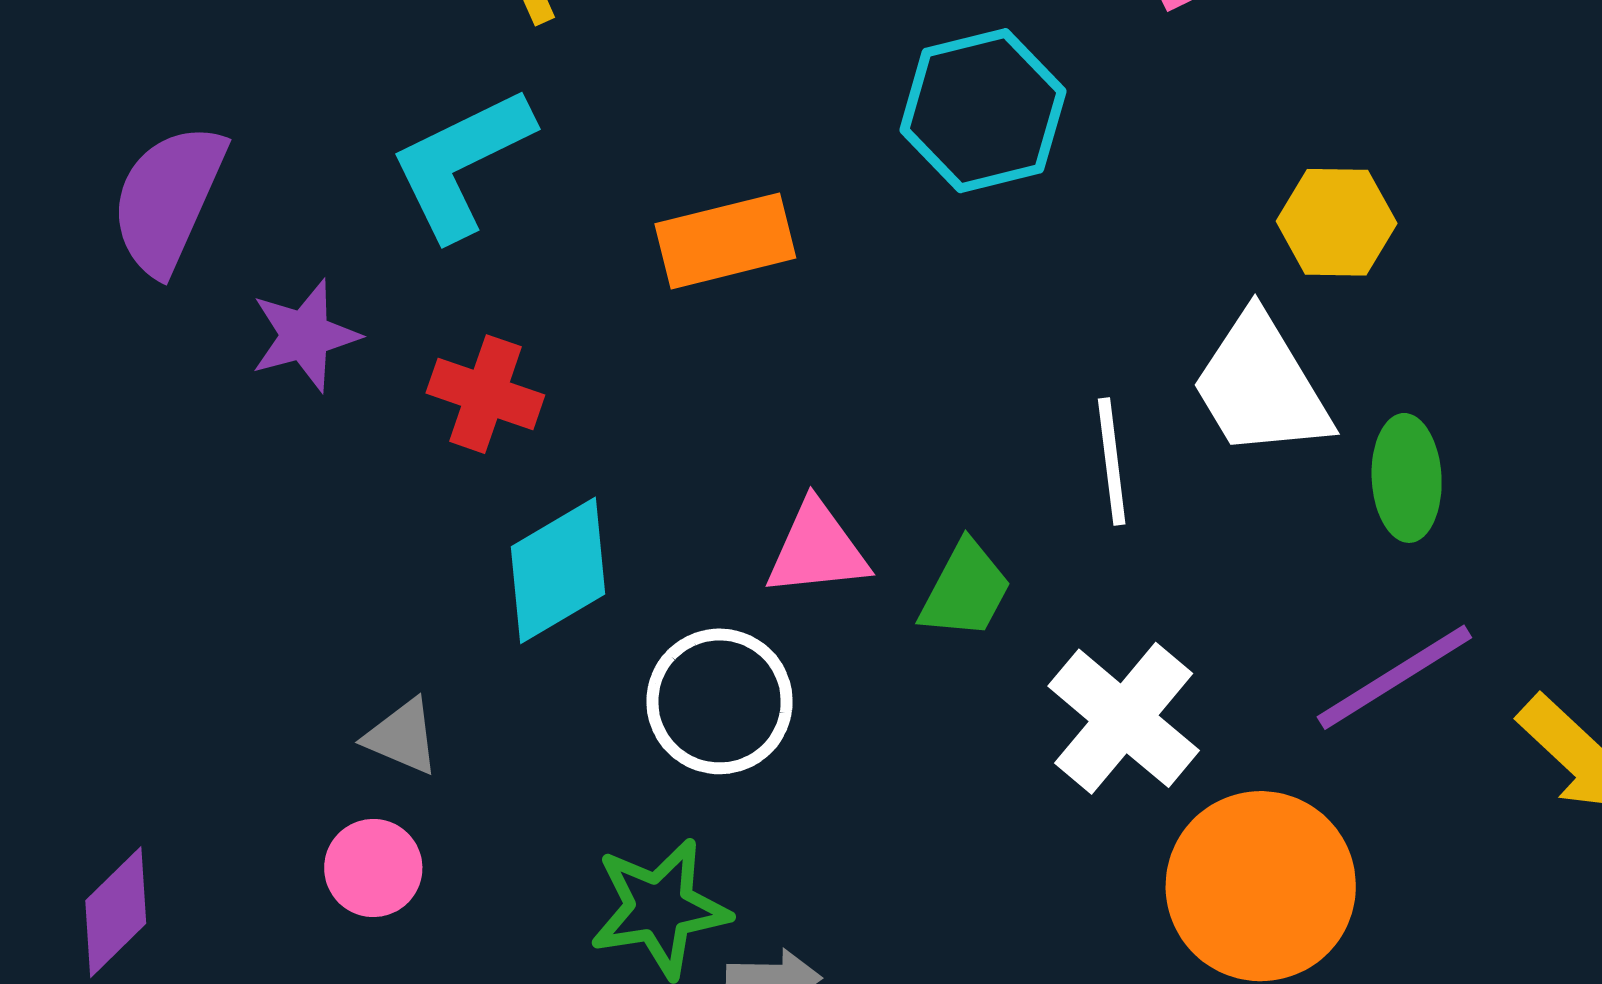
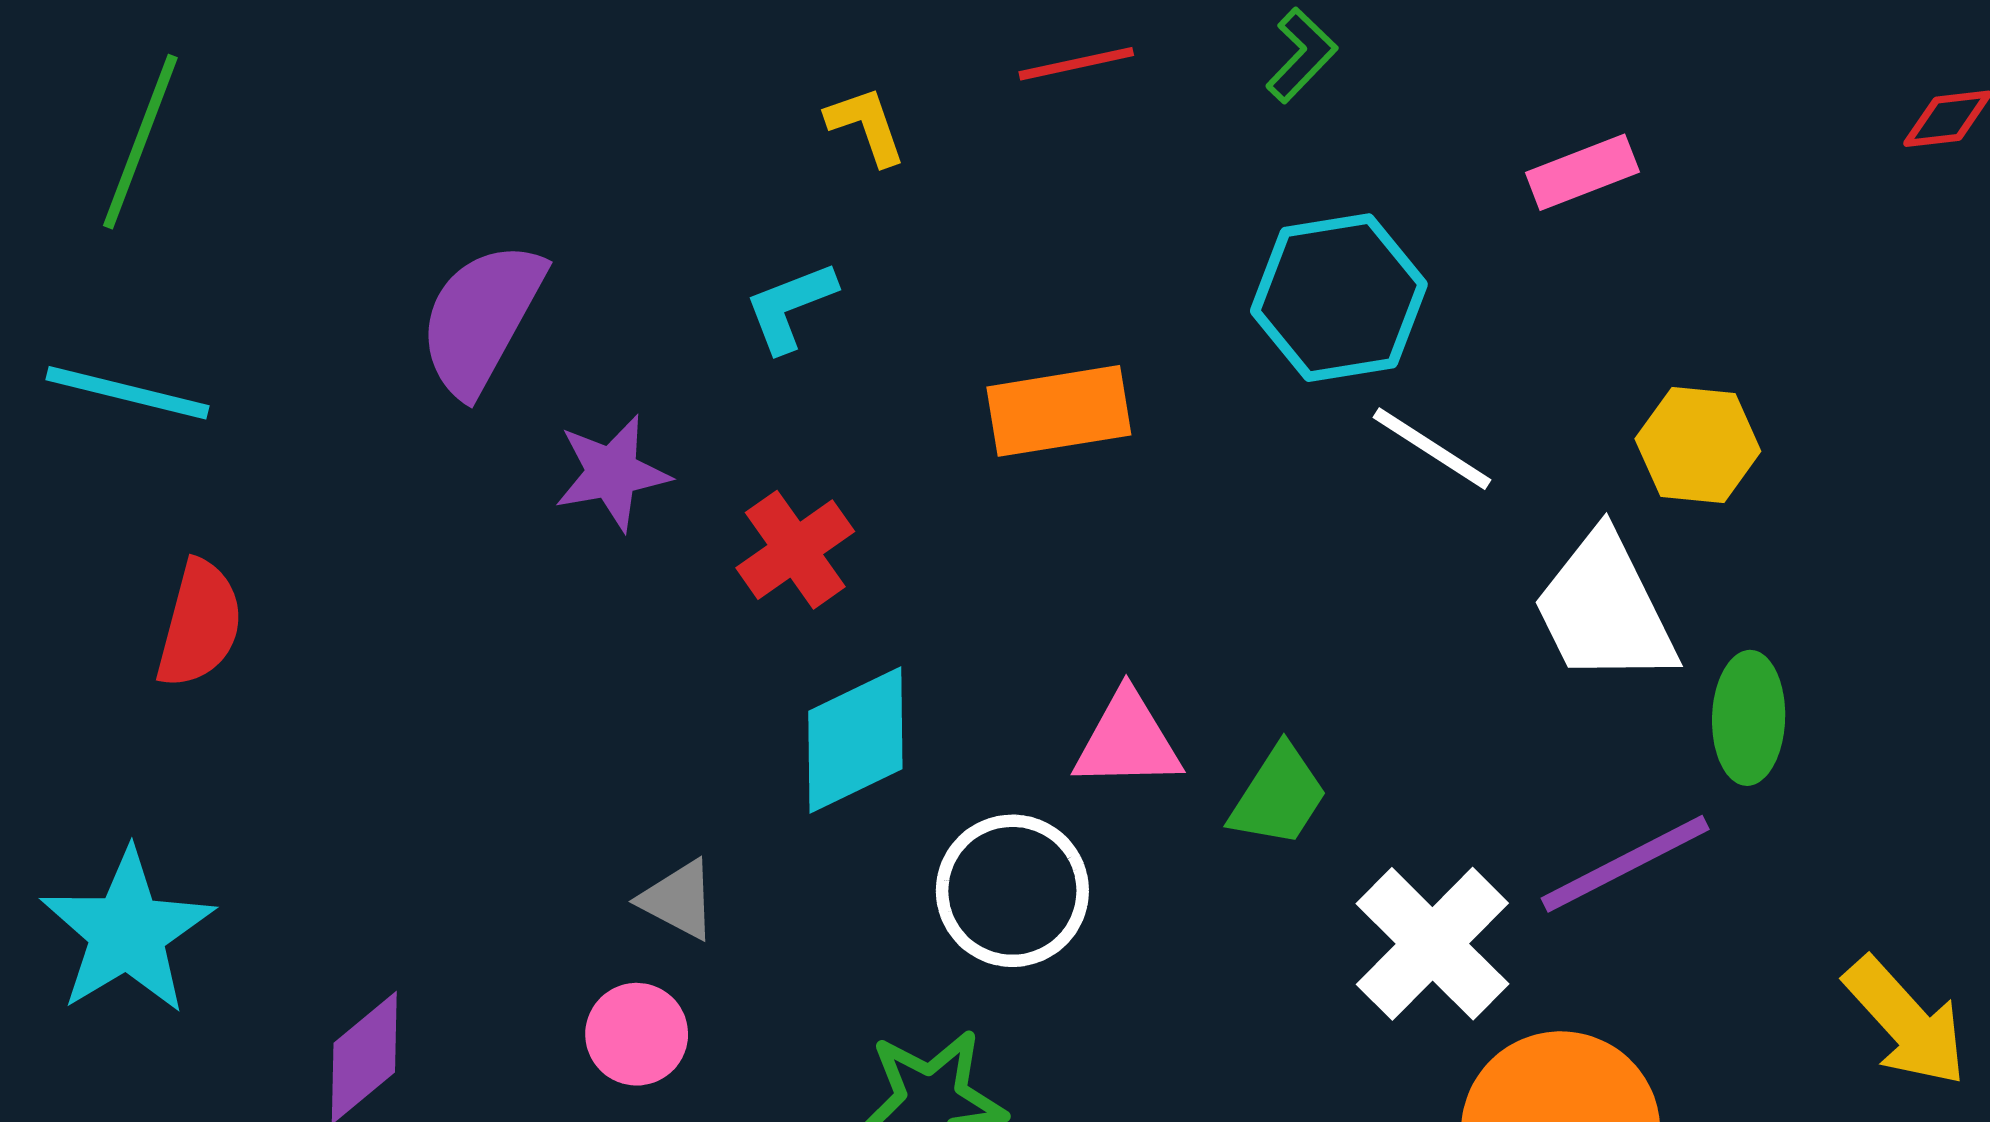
cyan L-shape: (461, 163) -> (790, 307), size x0.6
red cross: (485, 394) -> (795, 550), turned 31
white line: (1112, 462) -> (1432, 449), moved, turned -55
purple line: (1394, 677) -> (1625, 864), moved

